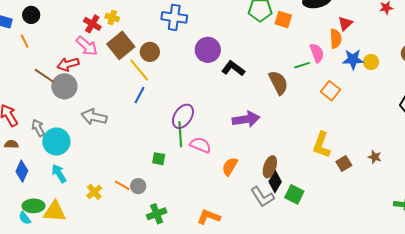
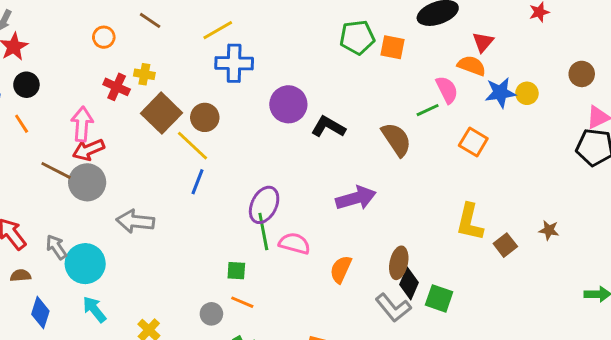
orange semicircle: (336, 39) -> (472, 66), turned -60
pink arrow: (87, 46) -> (82, 124), moved, turned -120
orange line: (122, 185) -> (242, 302), moved

